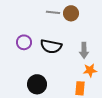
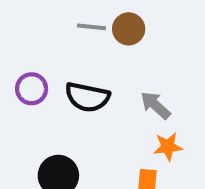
gray arrow: (84, 50) -> (155, 105), turned 133

